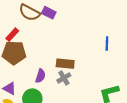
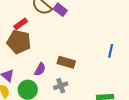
gray cross: (64, 78) -> (61, 86), moved

